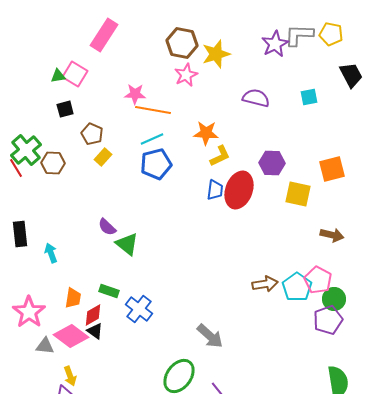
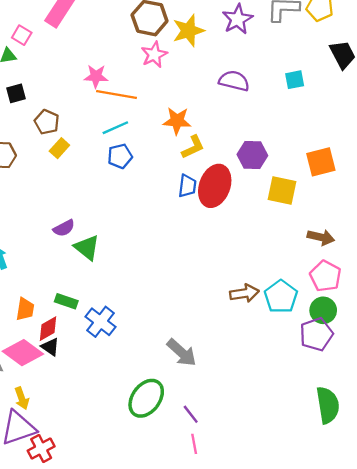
purple star: (275, 44) -> (238, 19), moved
pink square: (75, 74) -> (22, 35), moved, size x0.7
blue pentagon: (156, 164) -> (120, 156), size x0.7
purple semicircle: (107, 227) -> (64, 228), turned -72
pink pentagon: (318, 280) -> (325, 276), moved

